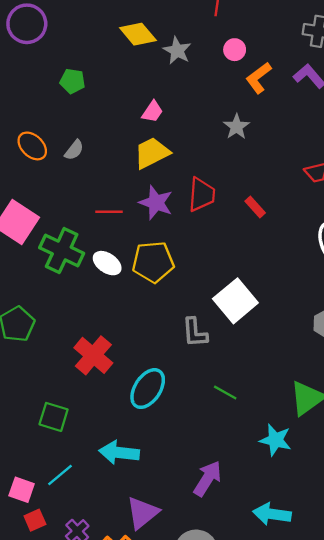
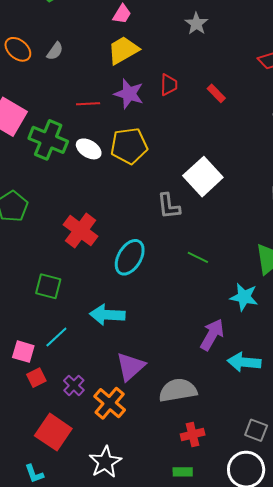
red trapezoid: (202, 195) -> (169, 85), size x0.7
purple arrow: (208, 479) -> (212, 335), moved

